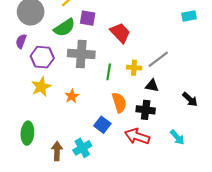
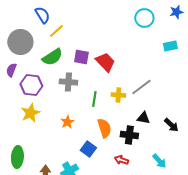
purple square: (88, 18) -> (81, 57), moved
gray cross: (81, 54) -> (68, 82), size x0.7
black triangle: (152, 86) -> (143, 118), moved
orange star: (72, 96) -> (67, 122), moved
red arrow: (137, 136) -> (121, 160), size x0.6

